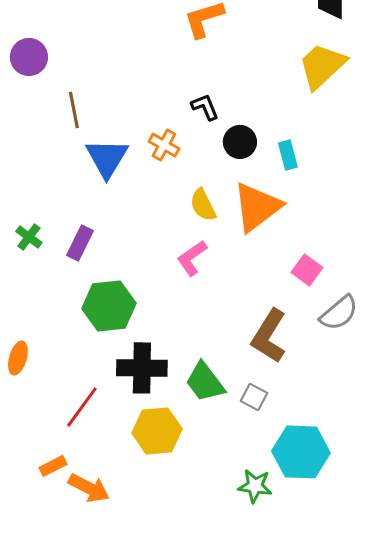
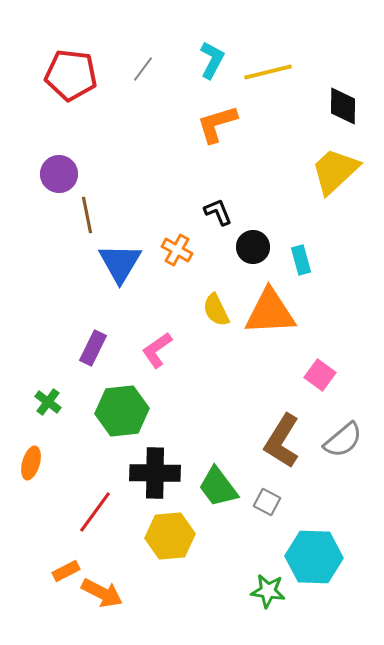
purple circle: (29, 57) -> (59, 174), moved
orange triangle: (257, 207) -> (270, 312), turned 34
green cross: (29, 237) -> (48, 402), moved
pink L-shape: (192, 258) -> (157, 350), moved
gray semicircle: (339, 313) -> (343, 440), moved

